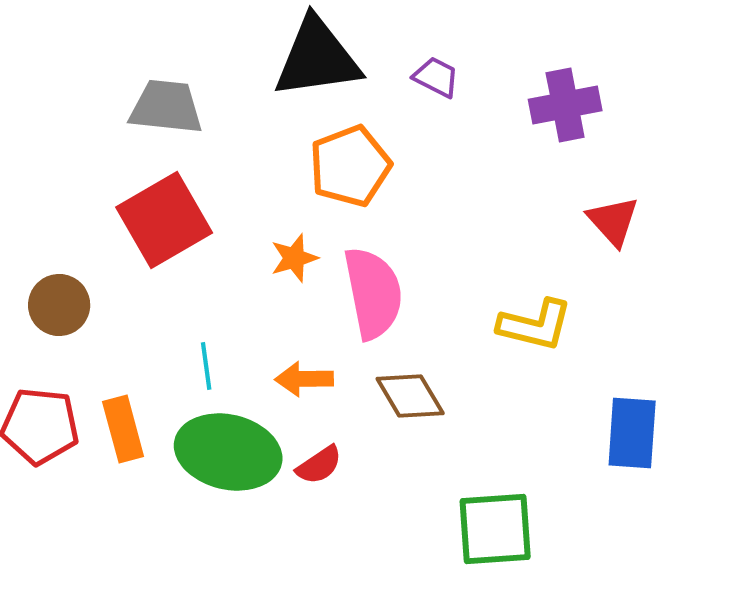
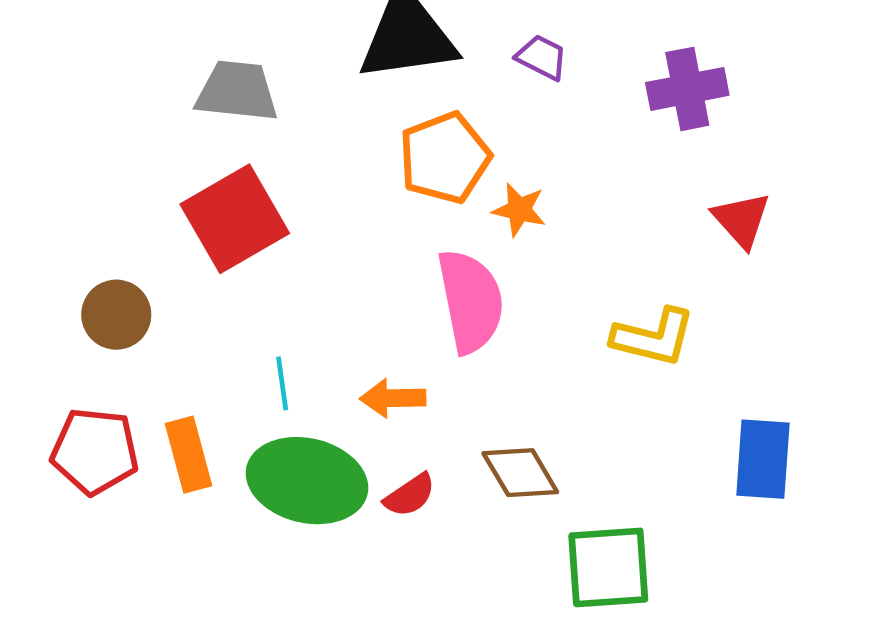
orange star: (294, 258) -> (519, 210), moved, turned 30
brown diamond: (410, 396) -> (520, 473), moved

